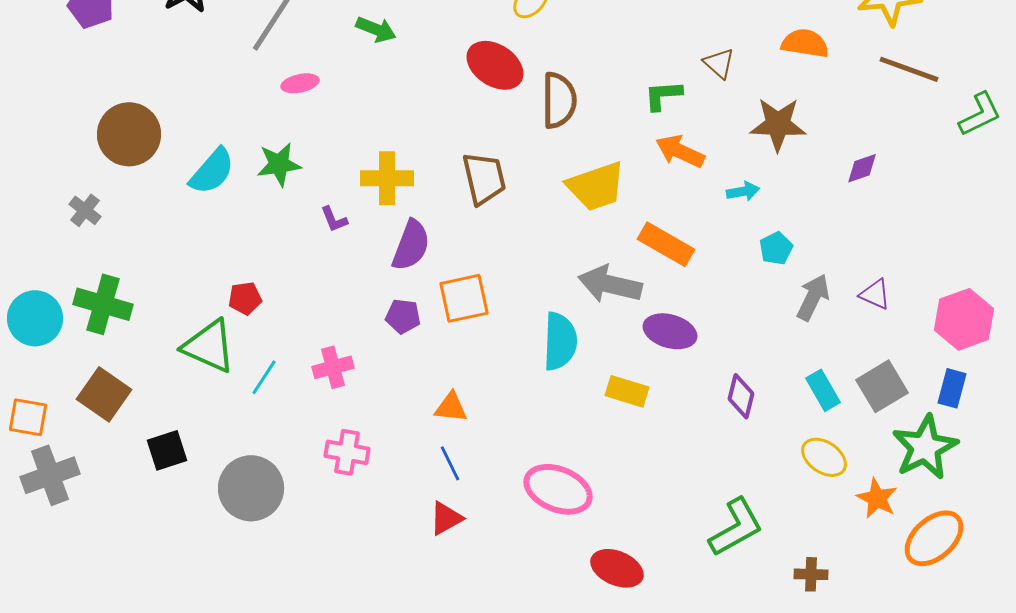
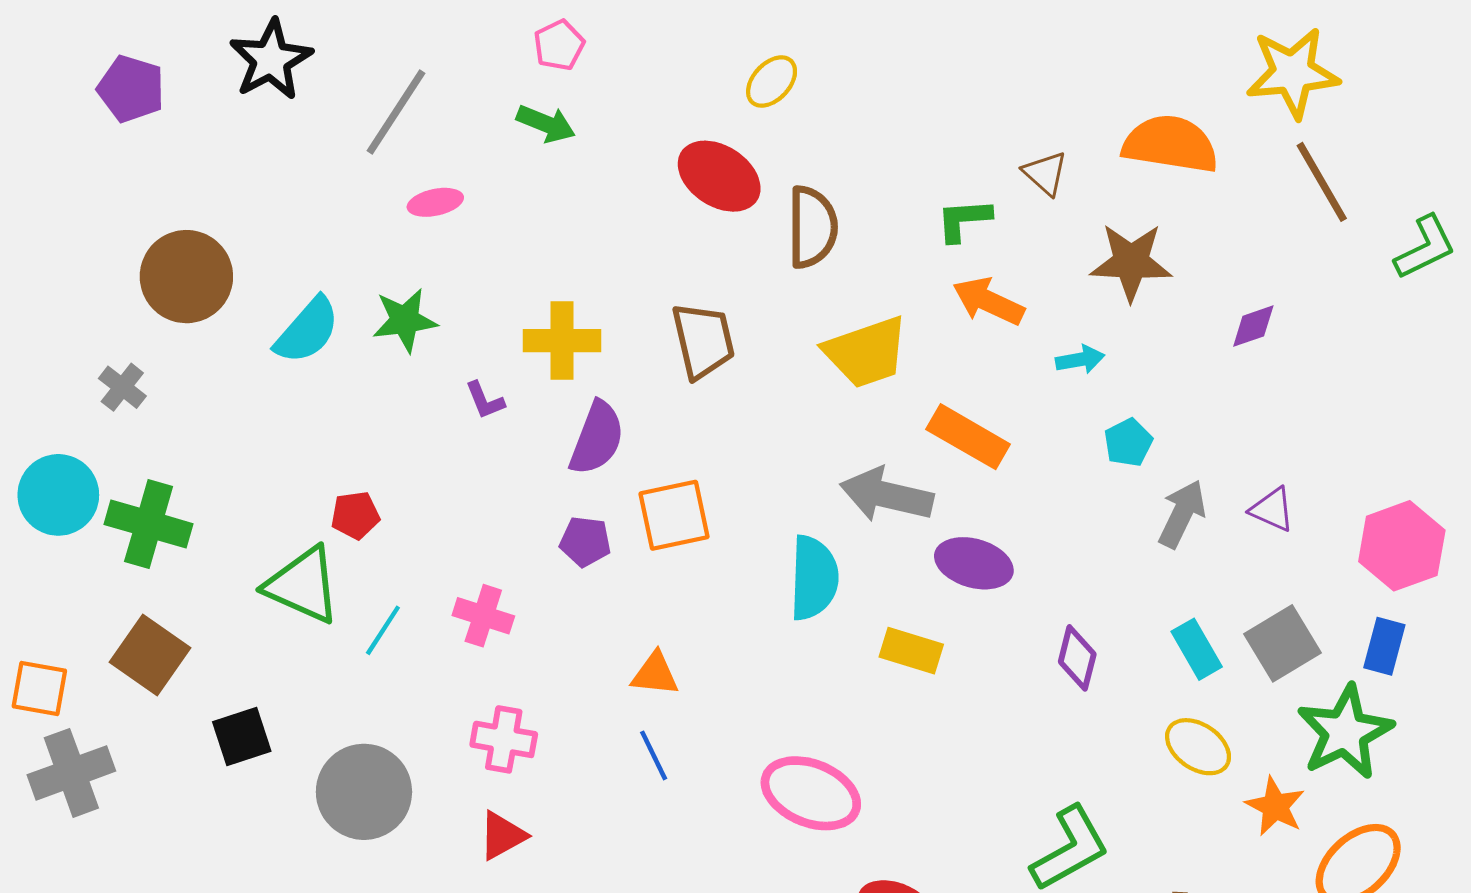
orange semicircle: (805, 43) -> (1170, 144), size x1.4
brown line: (909, 69) -> (1322, 182), turned 40
cyan circle: (35, 318) -> (58, 495), moved
pink cross: (333, 367) -> (483, 616), turned 33
red triangle: (446, 518) -> (502, 836), moved

